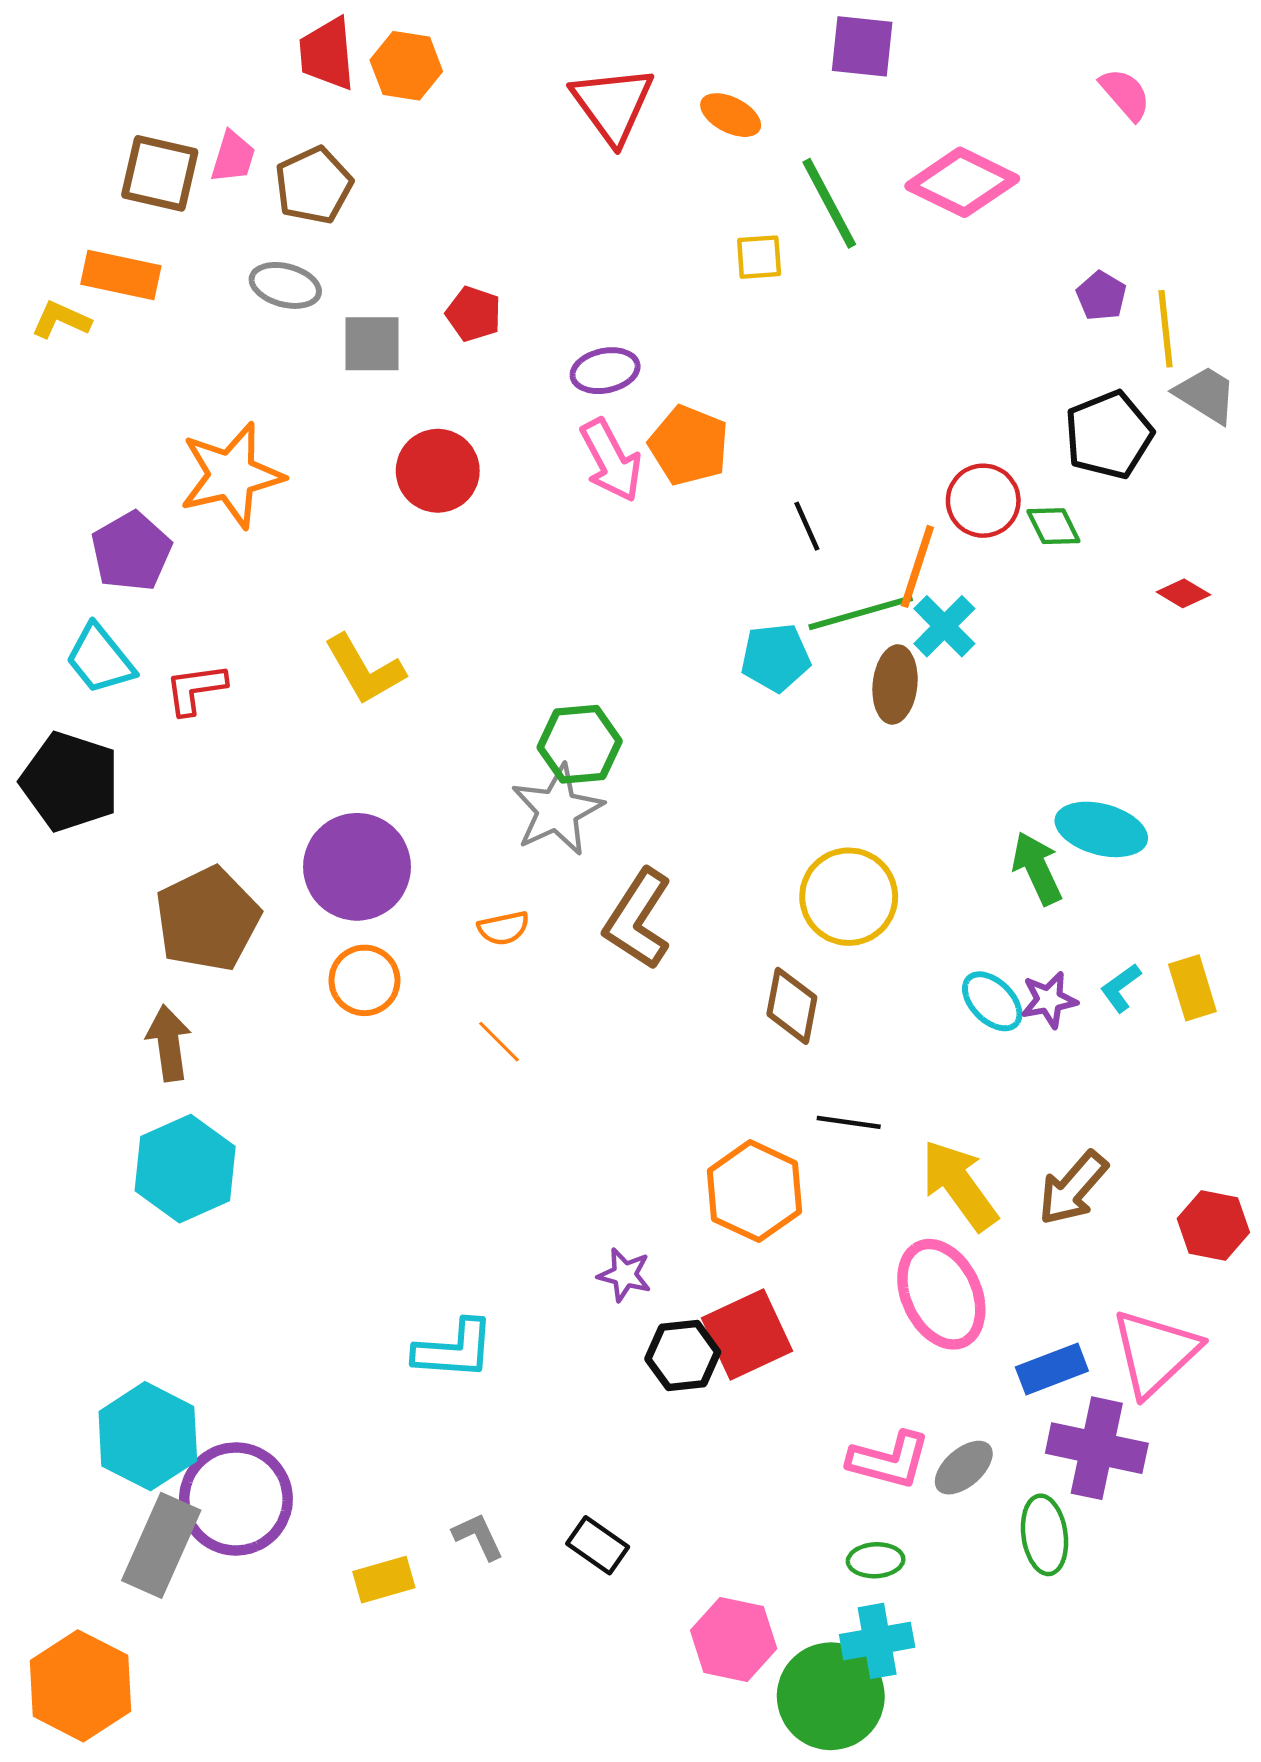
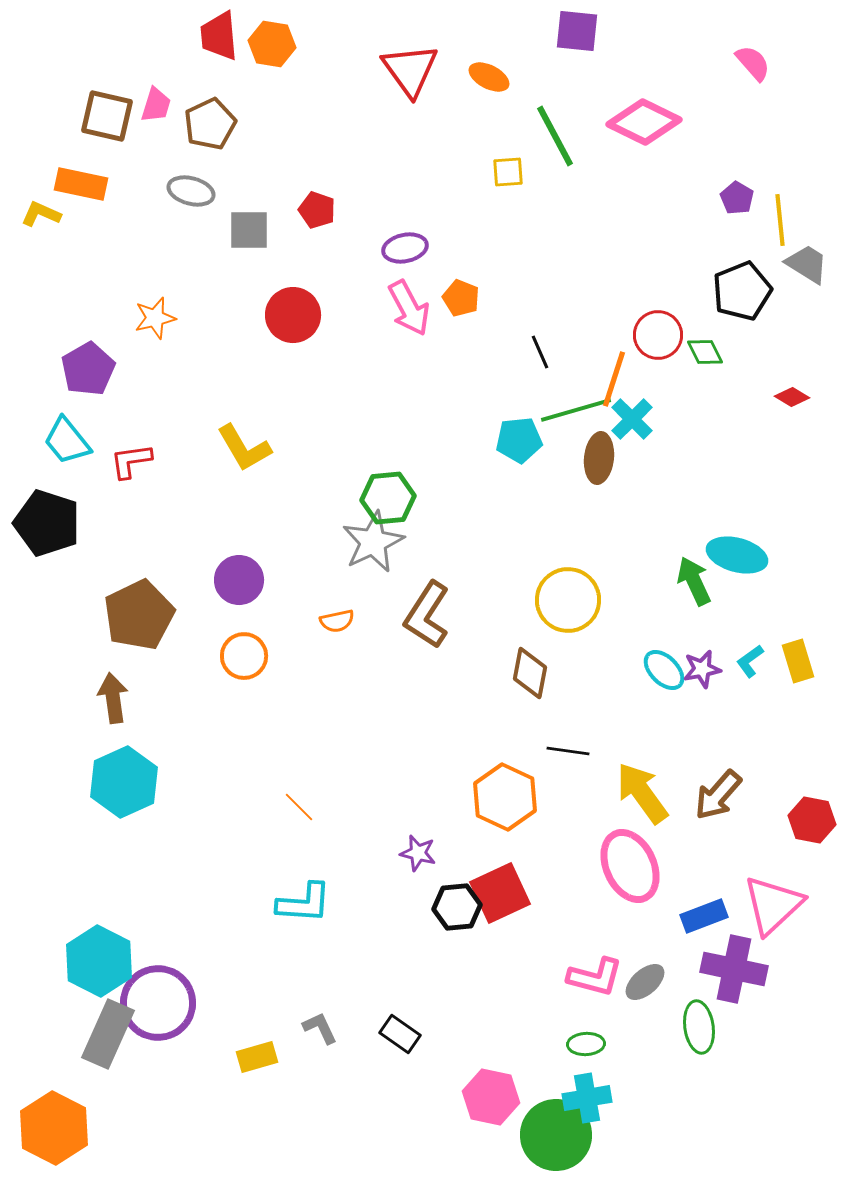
orange pentagon: (689, 445) -> (461, 298), size x0.7
orange star: (231, 475) -> (155, 318), size x0.6
purple circle: (357, 867) -> (239, 580), size x0.7
orange line: (499, 1042) -> (299, 807), moved

